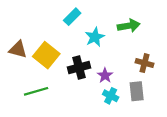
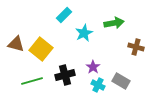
brown cross: (145, 63) -> (136, 47), moved
black cross: (79, 68) -> (65, 75), moved
gray rectangle: (137, 91) -> (121, 81), turned -54

